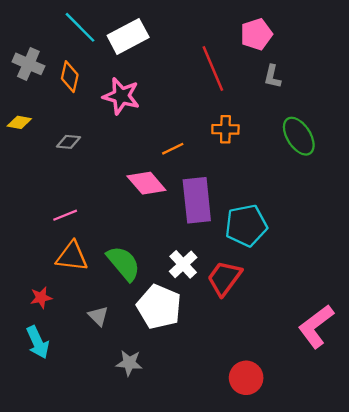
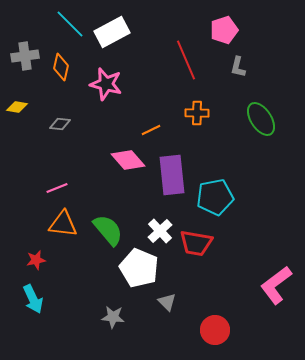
gray cross: (28, 64) -> (25, 56), turned -32
red trapezoid: (224, 278) -> (196, 243), turned -116
gray triangle: (98, 316) -> (167, 302), moved

